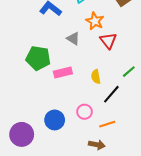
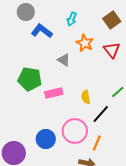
red triangle: (108, 41) -> (112, 50), moved
pink circle: (85, 112) -> (75, 131), size x1.6
orange line: (107, 124) -> (97, 143), turned -49

